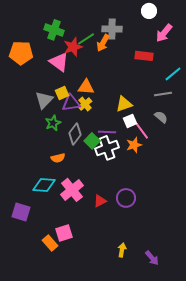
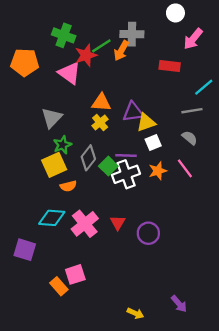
yellow square: (62, 93) -> (54, 165), moved, size x1.5
purple triangle: (71, 103) -> (133, 112), moved
pink line: (142, 131) -> (185, 168), moved
red triangle: (100, 201) -> (118, 223), moved, turned -32
yellow arrow: (122, 250) -> (135, 313), moved, turned 104

